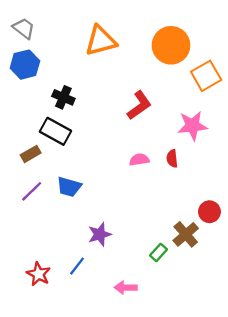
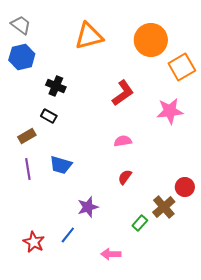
black rectangle: (55, 131) -> (49, 116), size x0.6
red semicircle: (172, 158) -> (125, 177), moved, turned 42
purple line: (32, 191) -> (28, 169), turned -55

